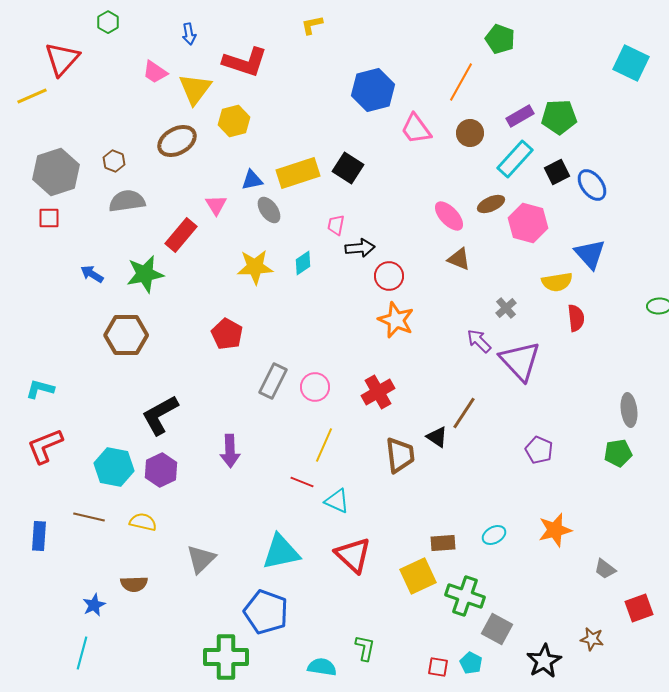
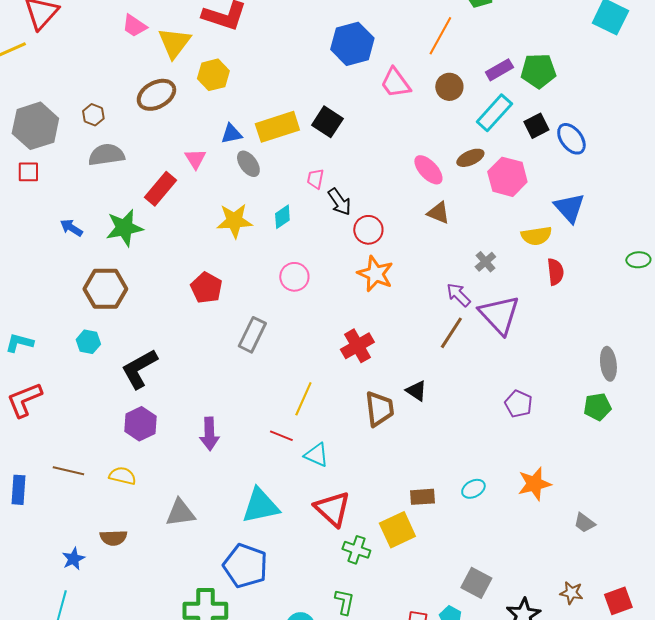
black arrow: (360, 248) -> (339, 202), turned 60
pink circle: (315, 387) -> (294, 277), moved
brown line: (464, 413) -> (451, 333), moved
purple arrow: (230, 451) -> (209, 434), moved
cyan hexagon: (114, 467) -> (88, 342), moved, size x0.6
gray triangle: (201, 559) -> (180, 513), turned 36
green cross: (465, 596) -> (356, 550), moved, size x0.7
red square: (639, 608) -> (618, 601), moved

